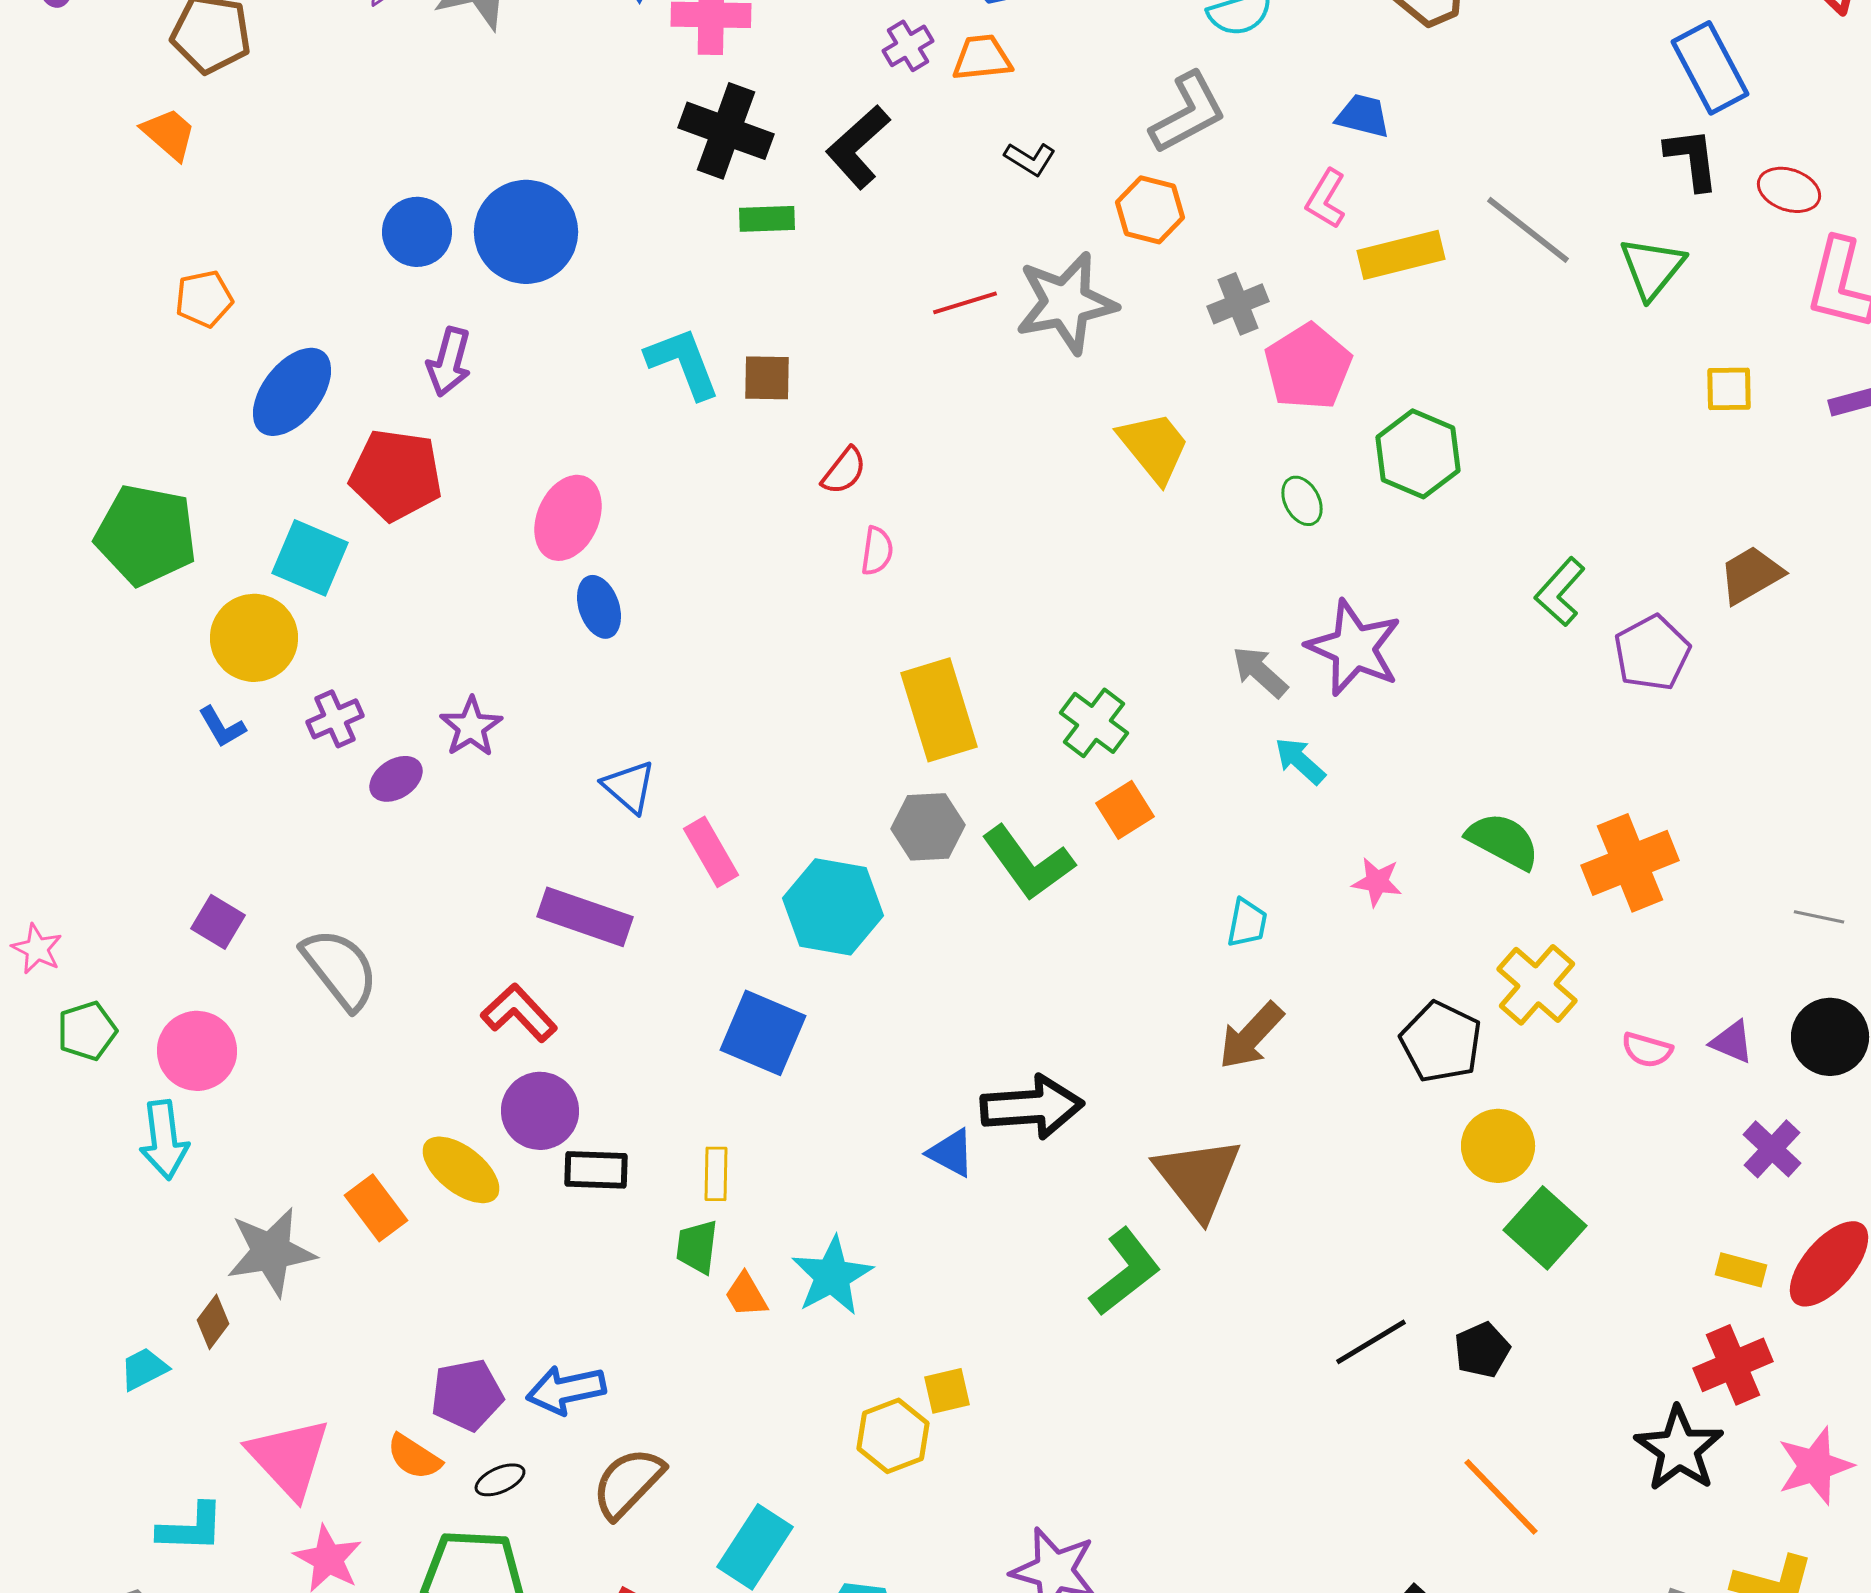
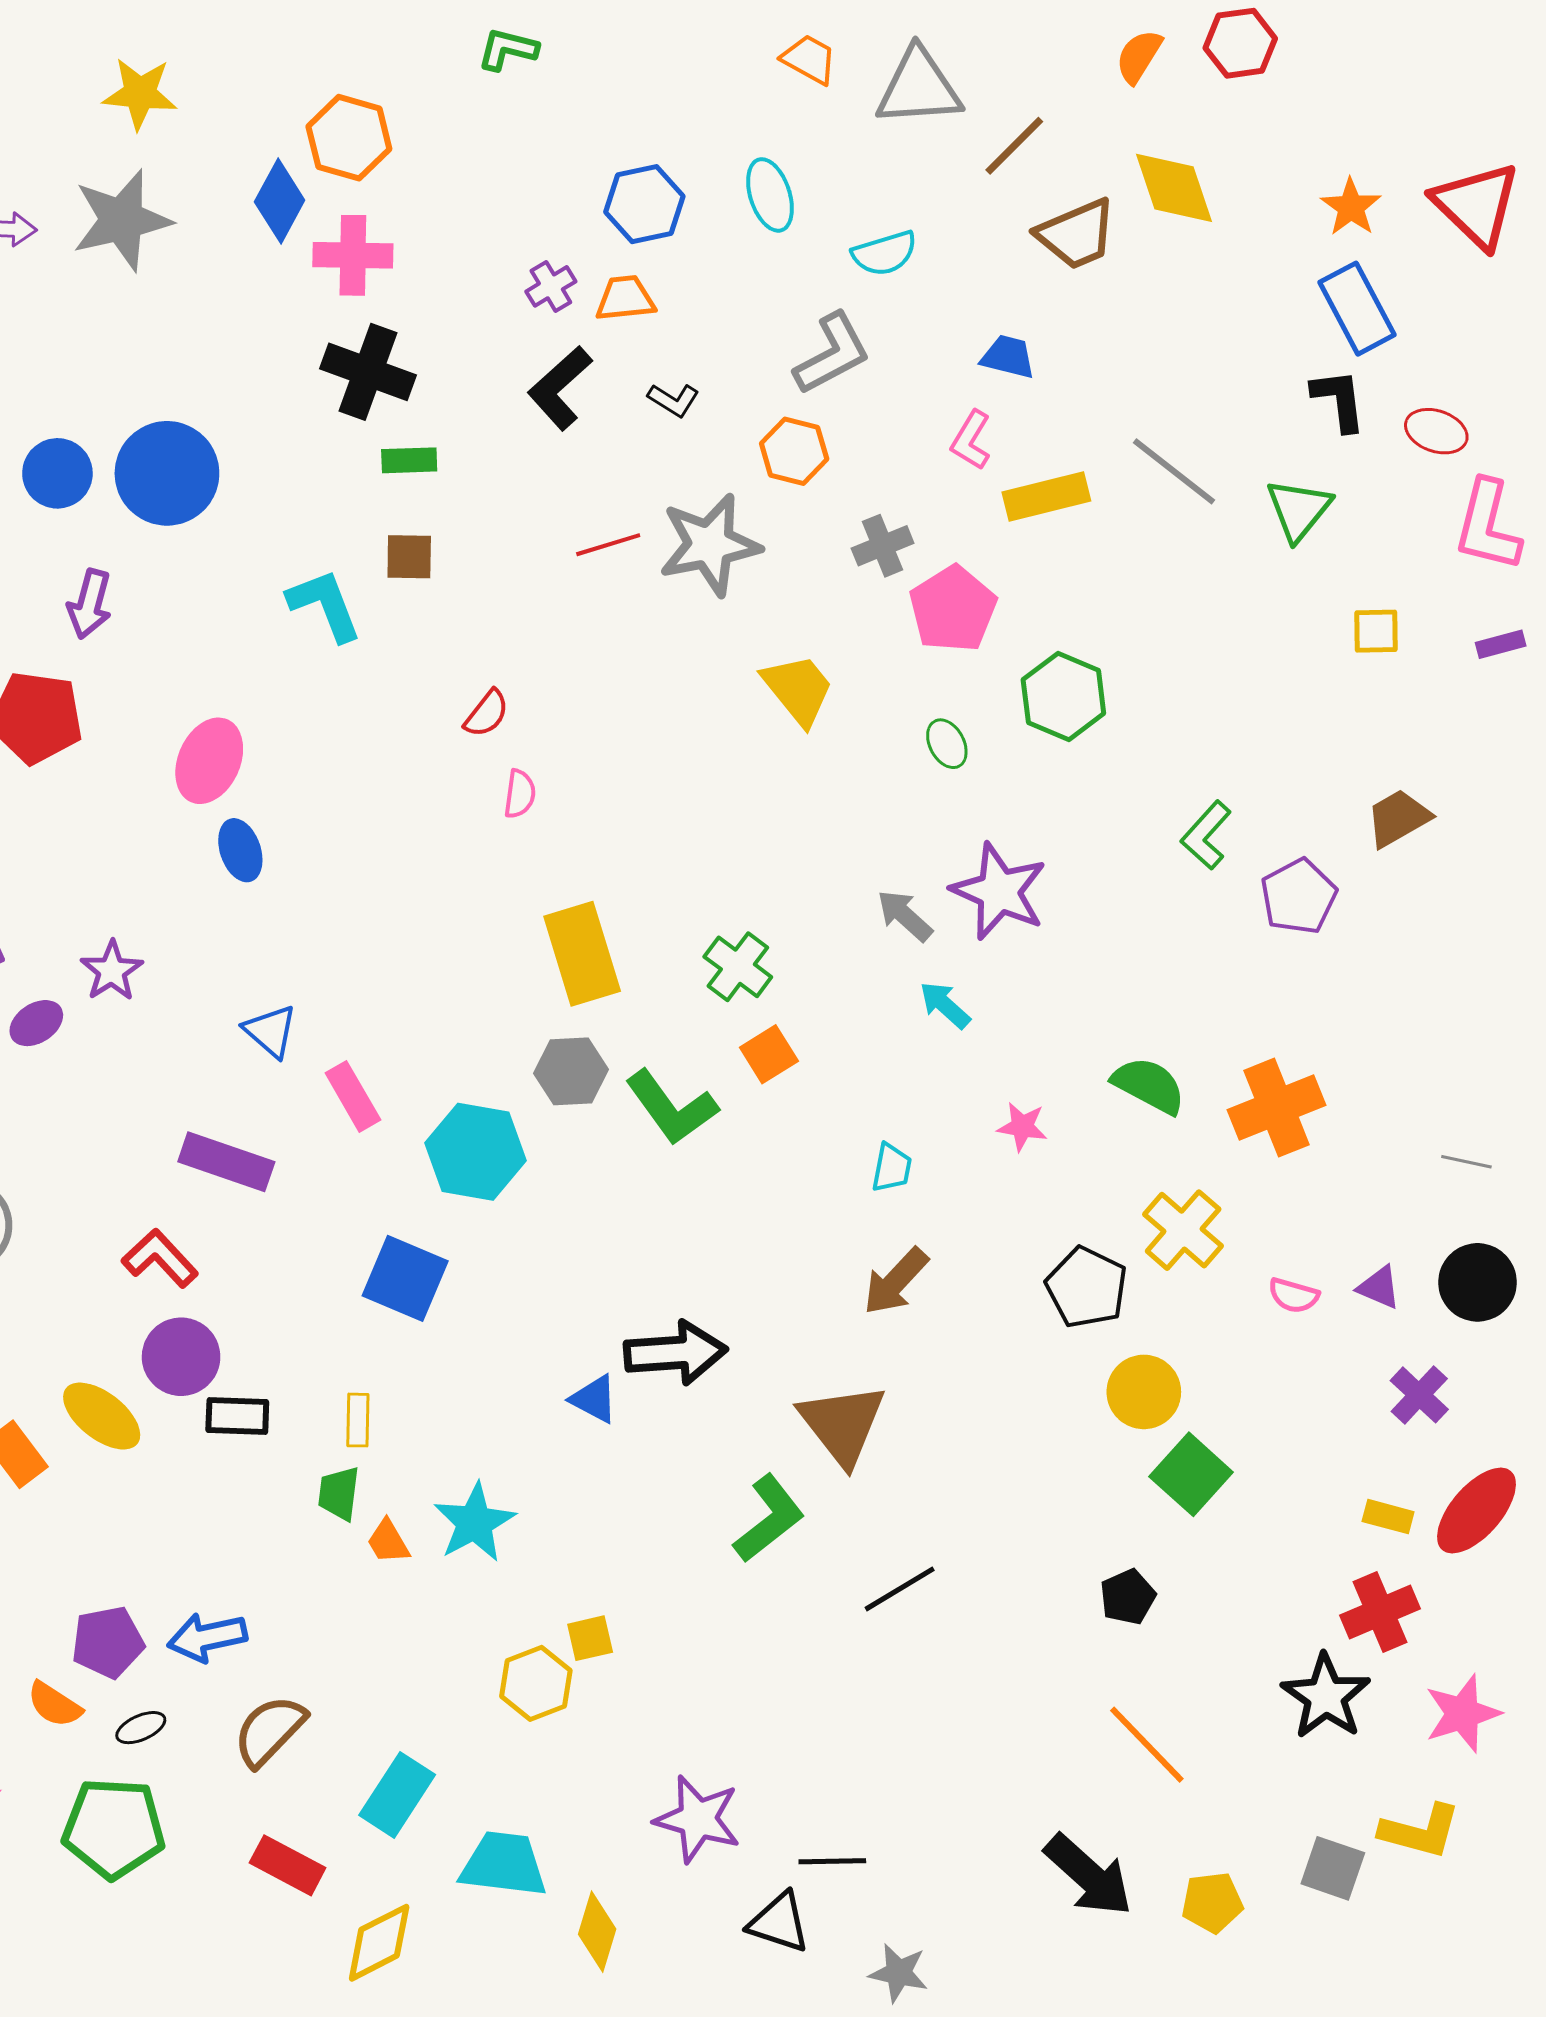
black L-shape: (858, 147) -> (560, 388), moved
brown square: (767, 378) -> (409, 557), moved
black line: (1371, 1342) -> (900, 1589), moved

